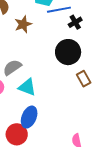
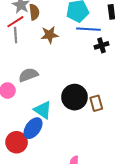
black circle: (68, 52) -> (75, 97), moved
cyan triangle: (27, 87) -> (43, 110), moved

